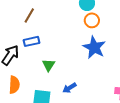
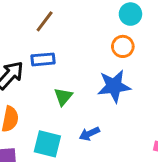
orange circle: (92, 20) -> (123, 46), moved
blue star: (94, 47) -> (114, 86), moved, turned 30

